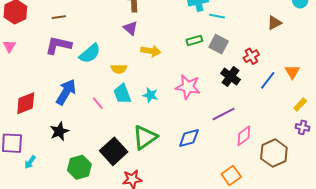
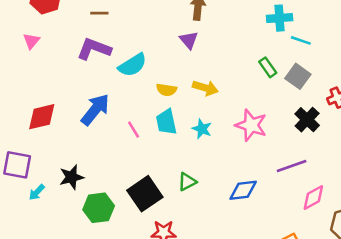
green rectangle: (194, 40) -> (268, 67), turned 63
yellow arrow: (151, 51) -> (205, 88), moved
black star: (59, 131) -> (71, 177), moved
green triangle: (145, 137) -> (187, 182), size x0.6

